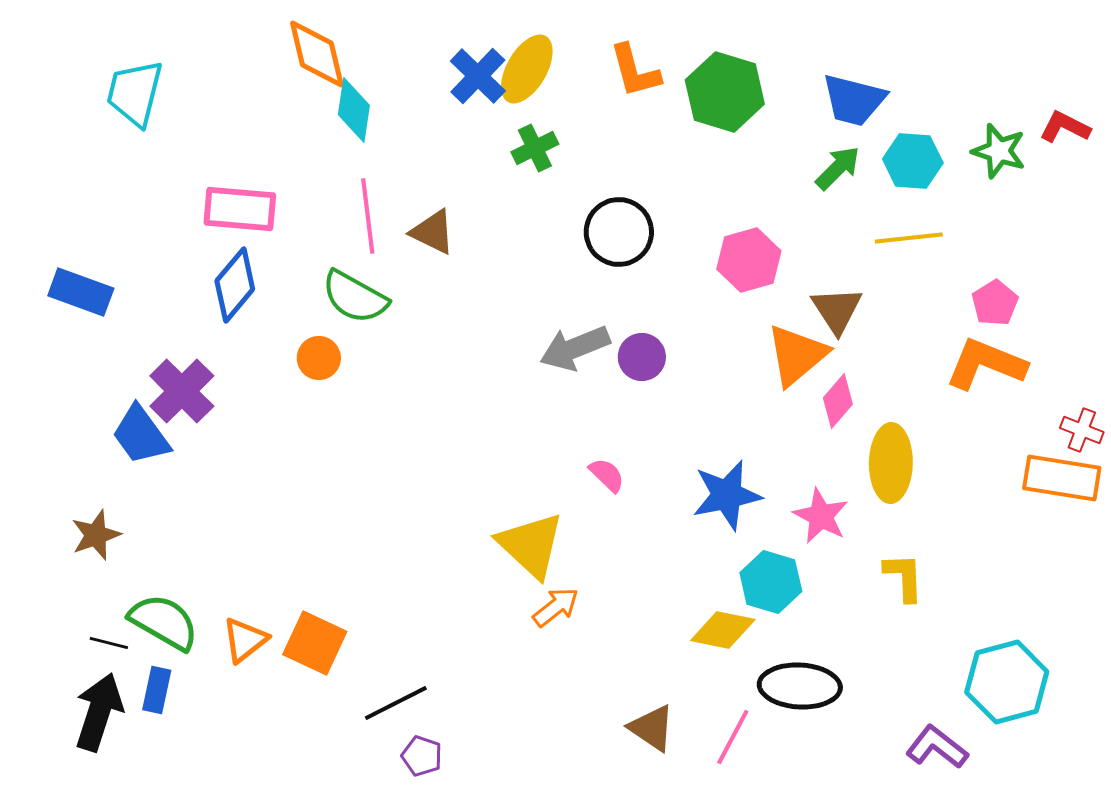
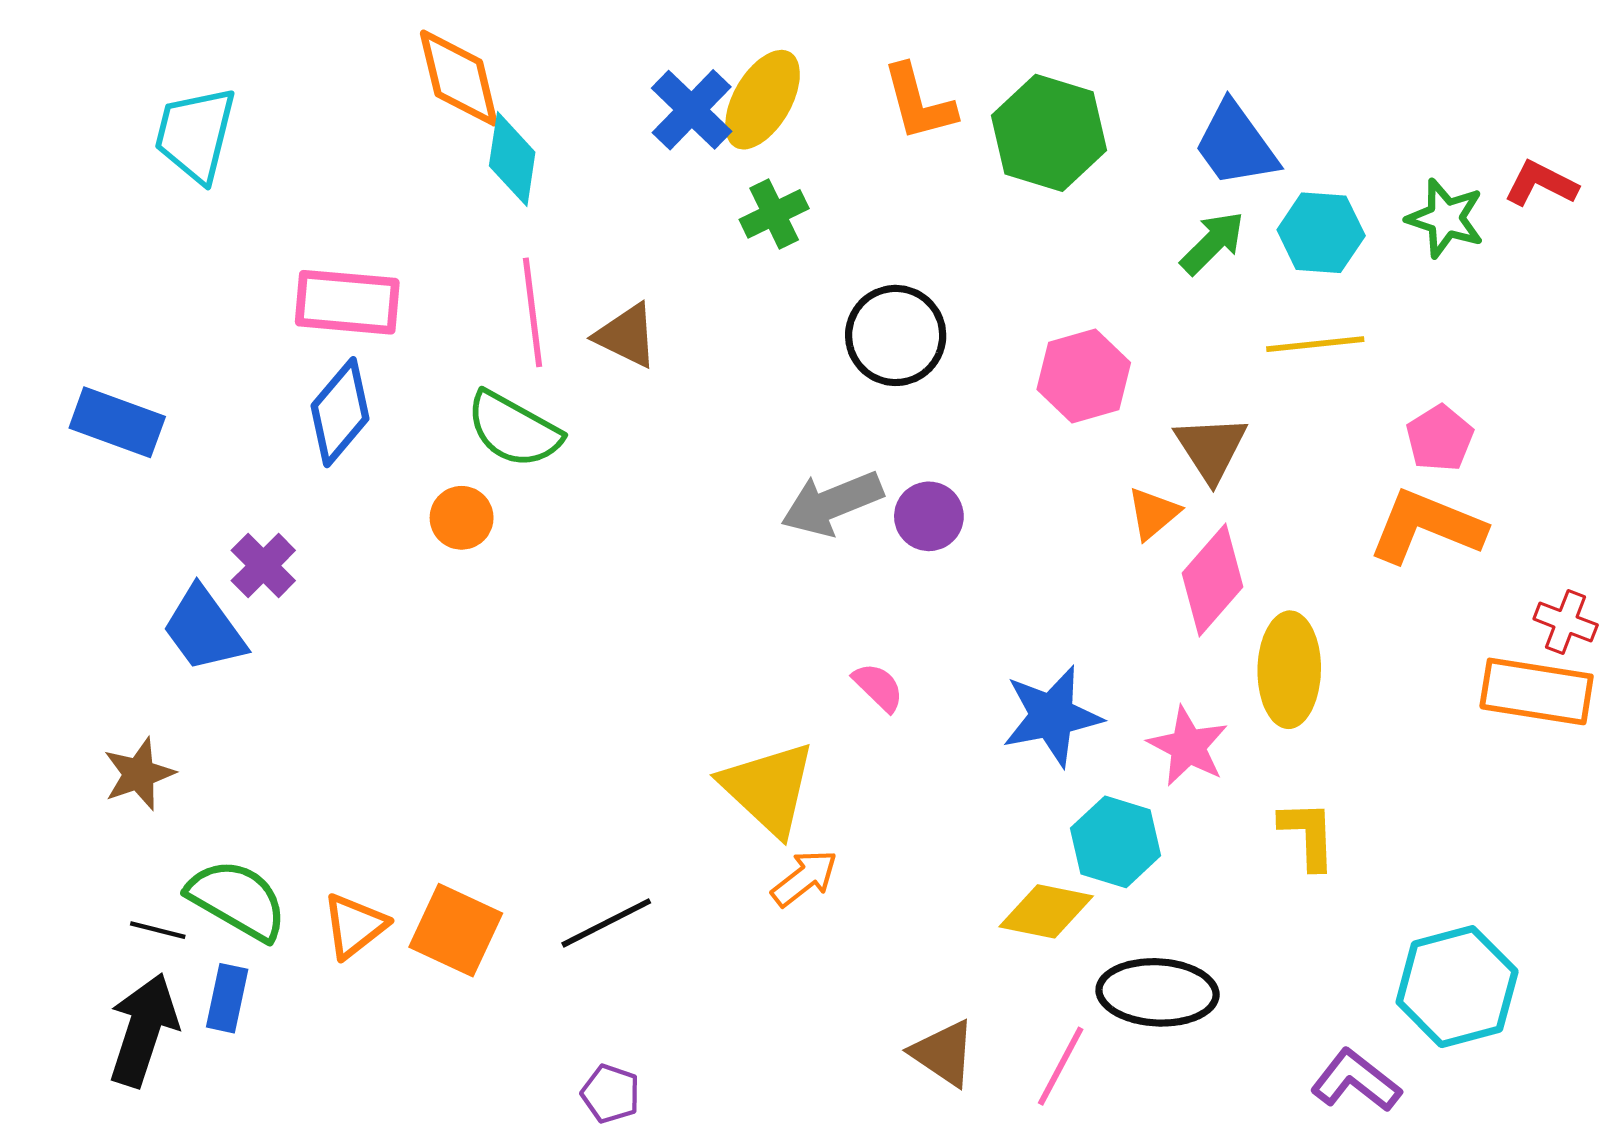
blue trapezoid: (854, 100) -> (1236, 144), turned 40
orange triangle: (797, 355) -> (1153, 513), size x0.6
purple cross: (182, 391) -> (263, 566), size x0.7
pink diamond: (838, 401) -> (1213, 580), size x1.4
black line: (396, 703) -> (606, 923), moved

